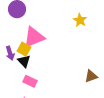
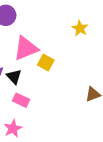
yellow square: (24, 49) -> (46, 62), moved

